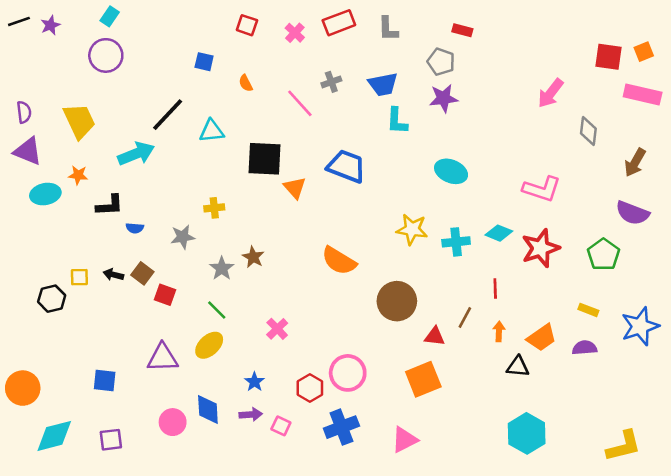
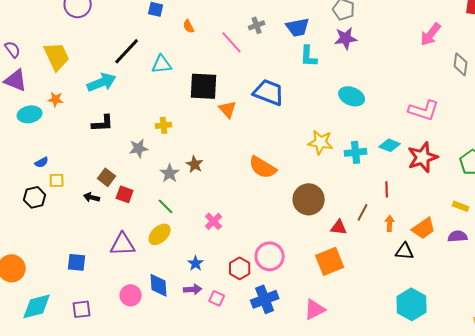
purple semicircle: (24, 112) -> (13, 49), turned -30
black L-shape: (110, 205) -> (103, 123), moved
blue semicircle: (135, 228) -> (42, 162), moved, turned -32
black arrow: (113, 275) -> (92, 197), moved

